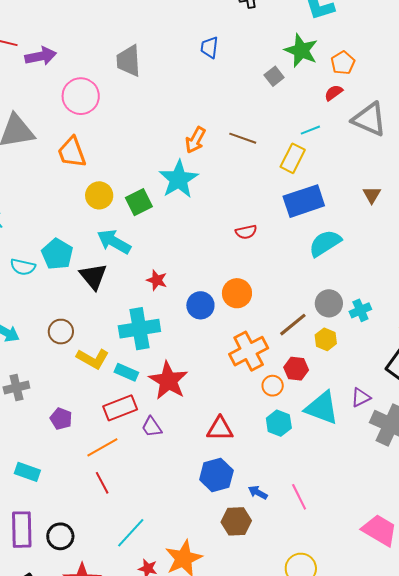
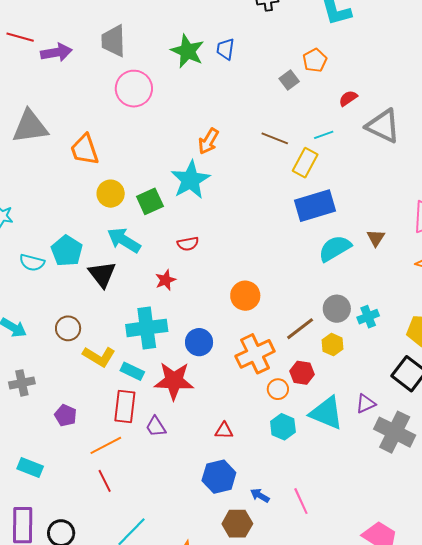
green star: (301, 50) -> (187, 51), moved
gray trapezoid: (129, 61) -> (113, 41), moved
orange pentagon: (343, 63) -> (315, 60), moved
pink circle: (81, 96) -> (134, 89), moved
brown line: (243, 138) -> (275, 138), moved
brown triangle: (372, 195) -> (376, 238), moved
red semicircle: (246, 232) -> (188, 244), moved
red star: (157, 280) -> (165, 280), turned 30
blue circle: (200, 305) -> (199, 342), moved
red star: (168, 381) -> (174, 381), turned -30
red rectangle: (120, 408) -> (125, 407), turned -64
red triangle: (220, 429) -> (224, 431), size x0.7

